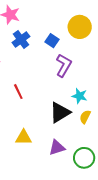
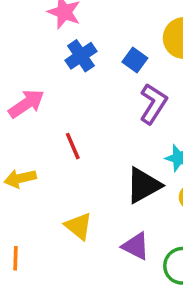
yellow triangle: (24, 137) -> (79, 226), turned 36
purple triangle: (57, 148) -> (136, 246), turned 42

